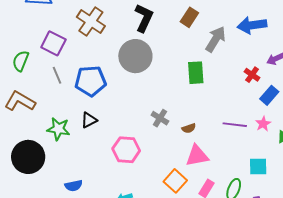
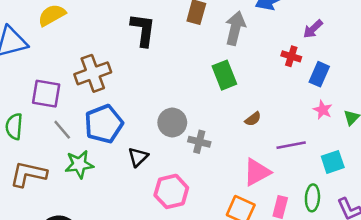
brown cross: (91, 21) -> (93, 73), moved, turned -36
gray circle: (135, 56) -> (172, 122), moved, size x0.7
black triangle: (89, 120) -> (138, 157), moved
purple line: (235, 125) -> (291, 145), moved
brown semicircle: (189, 128) -> (253, 119), moved
green star: (58, 129) -> (79, 164), moved

